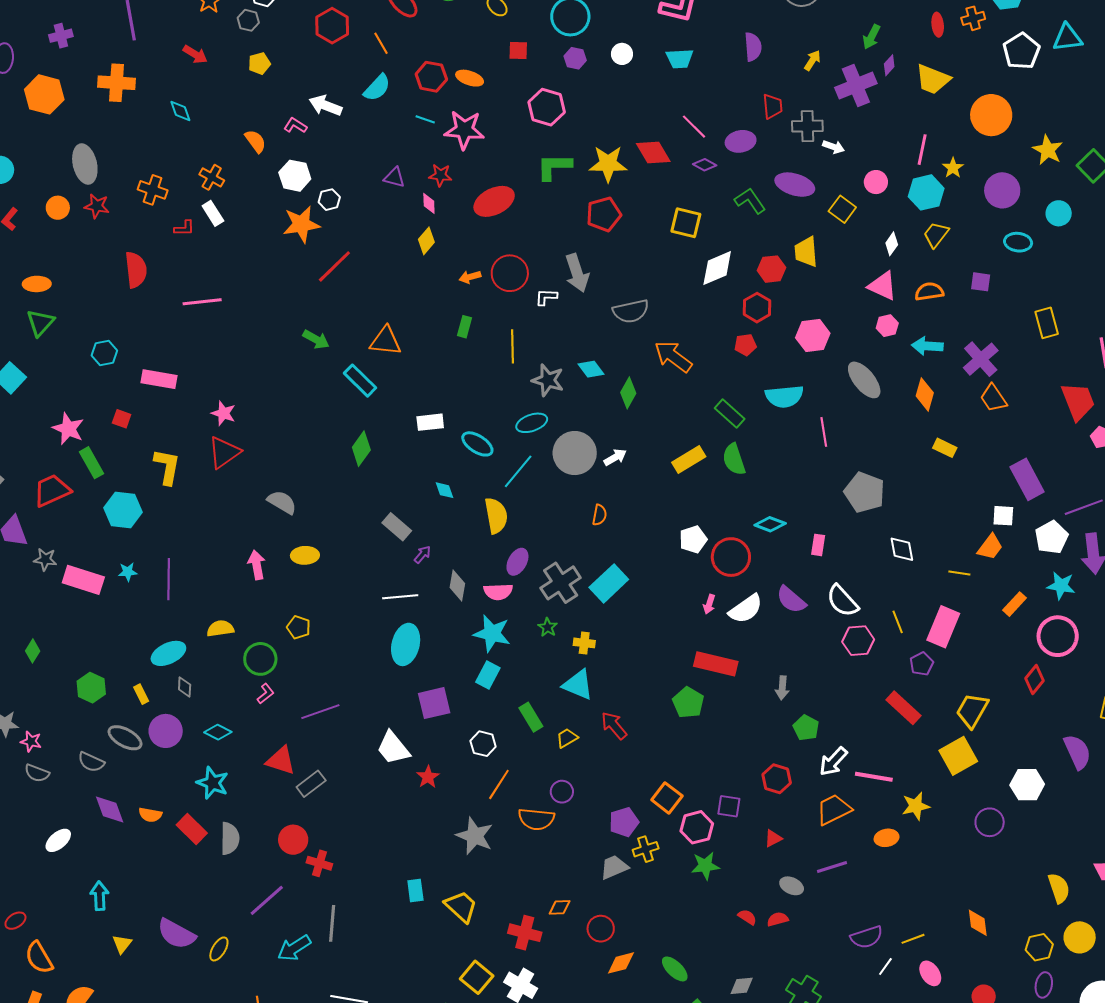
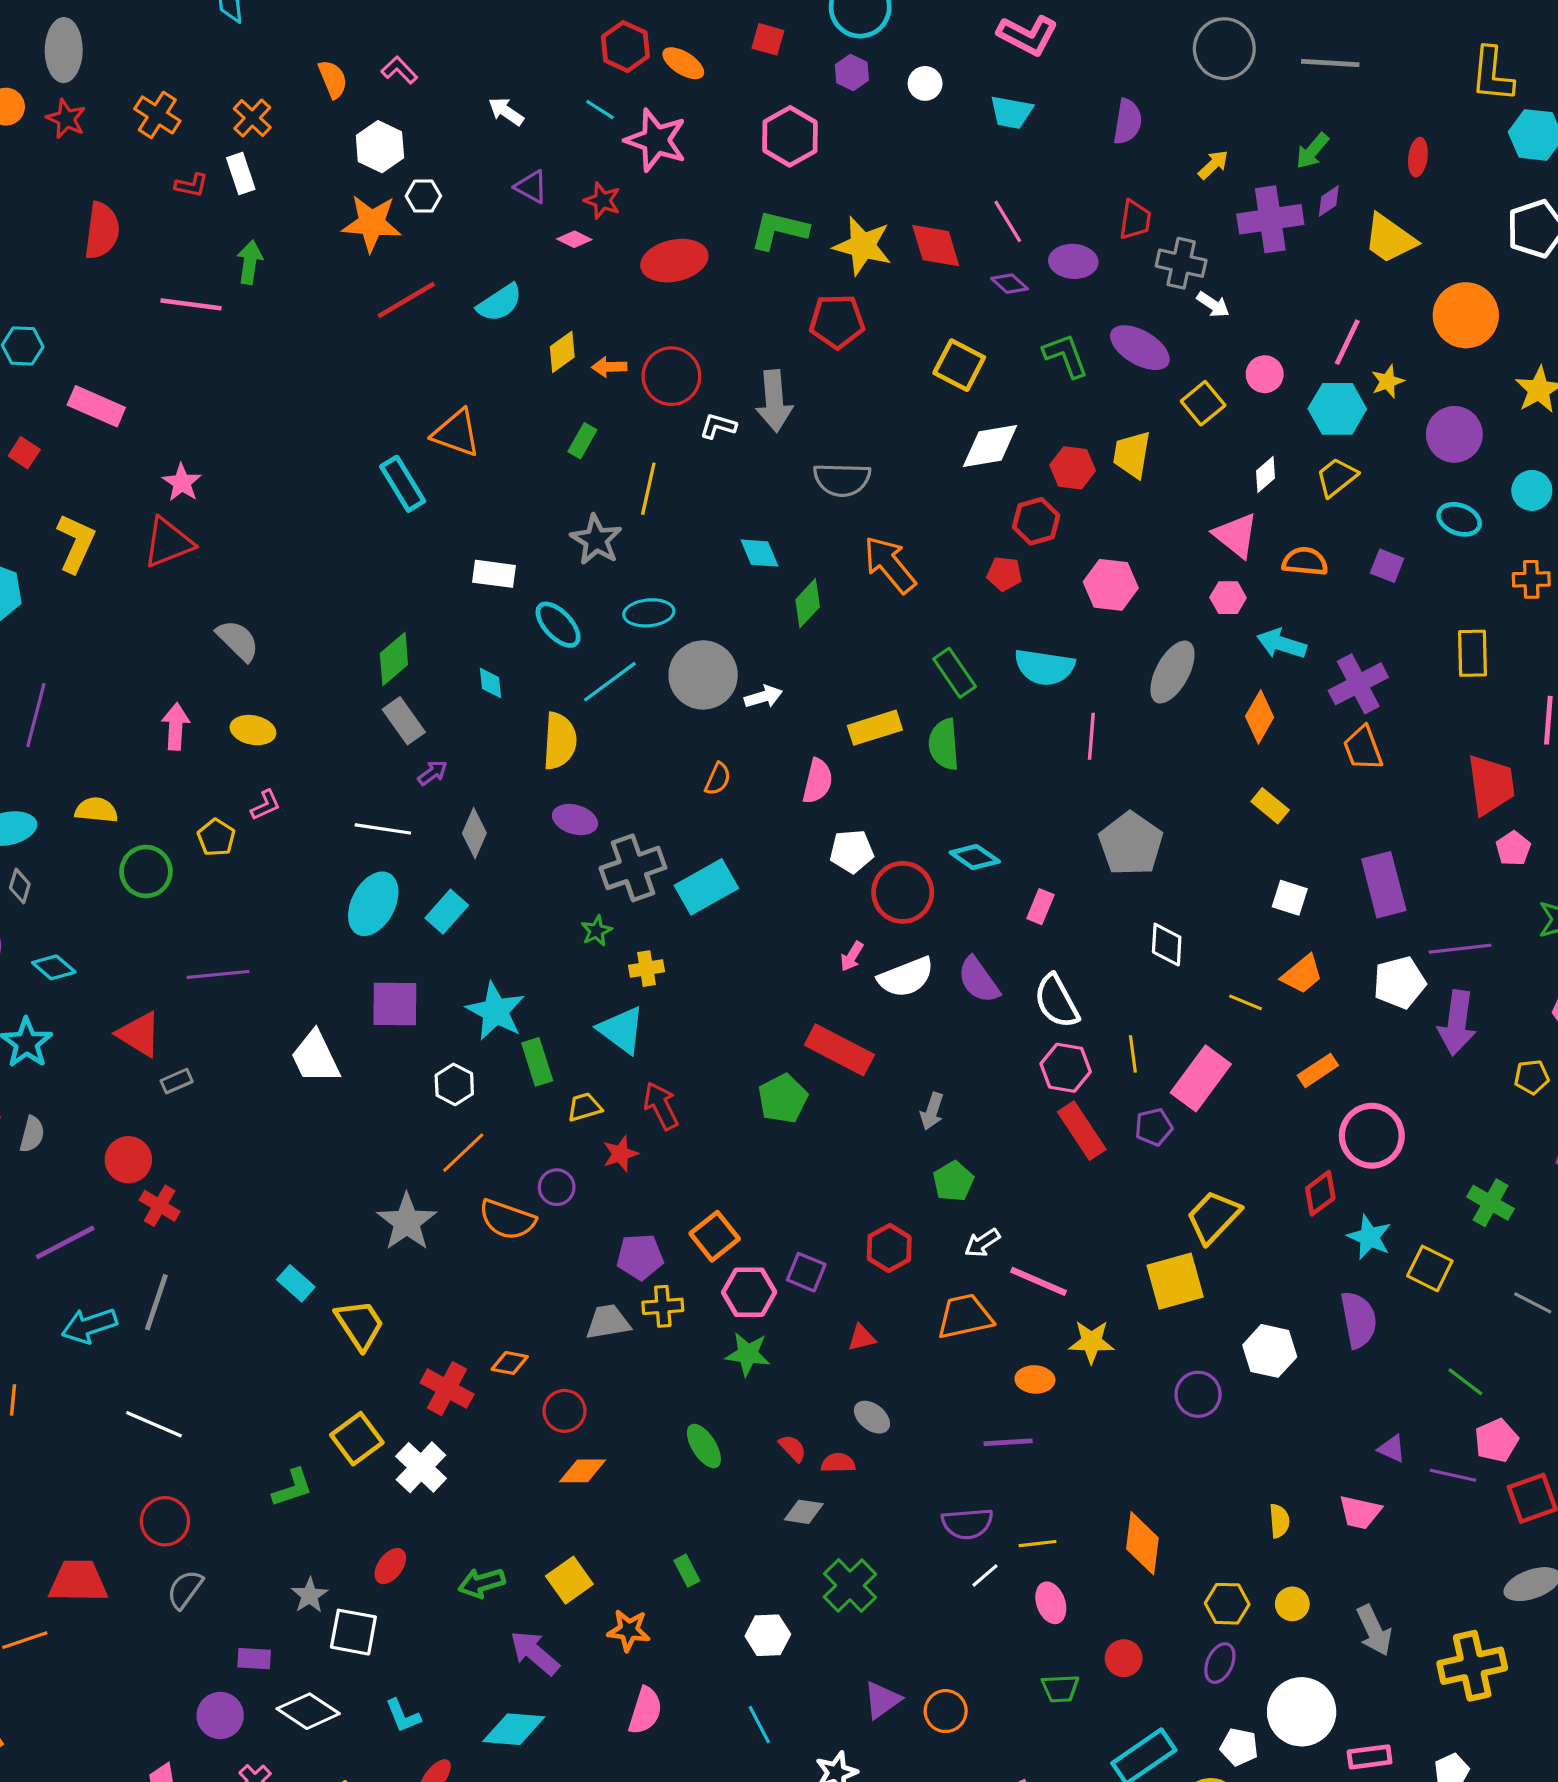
orange cross: (973, 18) -> (1531, 579), moved
cyan semicircle: (377, 88) -> (500, 303), moved
white arrow: (325, 106) -> (506, 111), moved, size x0.7
pink diamond: (429, 203) -> (574, 239), turned -75
yellow diamond: (426, 241) -> (562, 352), moved
green arrow: (316, 339) -> (250, 262), moved, turned -124
gray star: (548, 380) -> (596, 540), moved
gray ellipse: (864, 380) -> (1172, 672), turned 54
green diamond: (361, 449) -> (394, 659), moved
white square: (1003, 516) -> (1290, 898), moved
purple ellipse: (517, 562) -> (575, 820), turned 64
cyan star: (1061, 586) -> (1369, 1237), moved
pink semicircle: (498, 592) -> (818, 781), moved, turned -88
cyan star: (492, 633) -> (495, 1011), moved
yellow cross: (584, 643) -> (647, 969), turned -30
cyan rectangle: (488, 675) -> (447, 912), moved
pink L-shape: (266, 694) -> (266, 805), moved
red rectangle: (904, 708) -> (1082, 1131), moved
white arrow: (833, 761) -> (982, 1243), size x0.7
red star: (428, 777) -> (620, 1154), moved
gray rectangle: (311, 784) -> (177, 1081), size x0.7
gray semicircle: (230, 839) -> (32, 1134), size x0.7
purple line: (832, 867) -> (1008, 1442), moved
yellow semicircle: (1059, 888) -> (1279, 1521), size x0.7
cyan rectangle: (415, 891) -> (296, 1283), turned -55
orange diamond: (978, 923) -> (1142, 1543), size x1.4
yellow circle: (1080, 937) -> (1292, 1604), size x0.7
green ellipse: (675, 969) -> (704, 1446), moved
gray diamond: (742, 986) -> (804, 1512), moved

